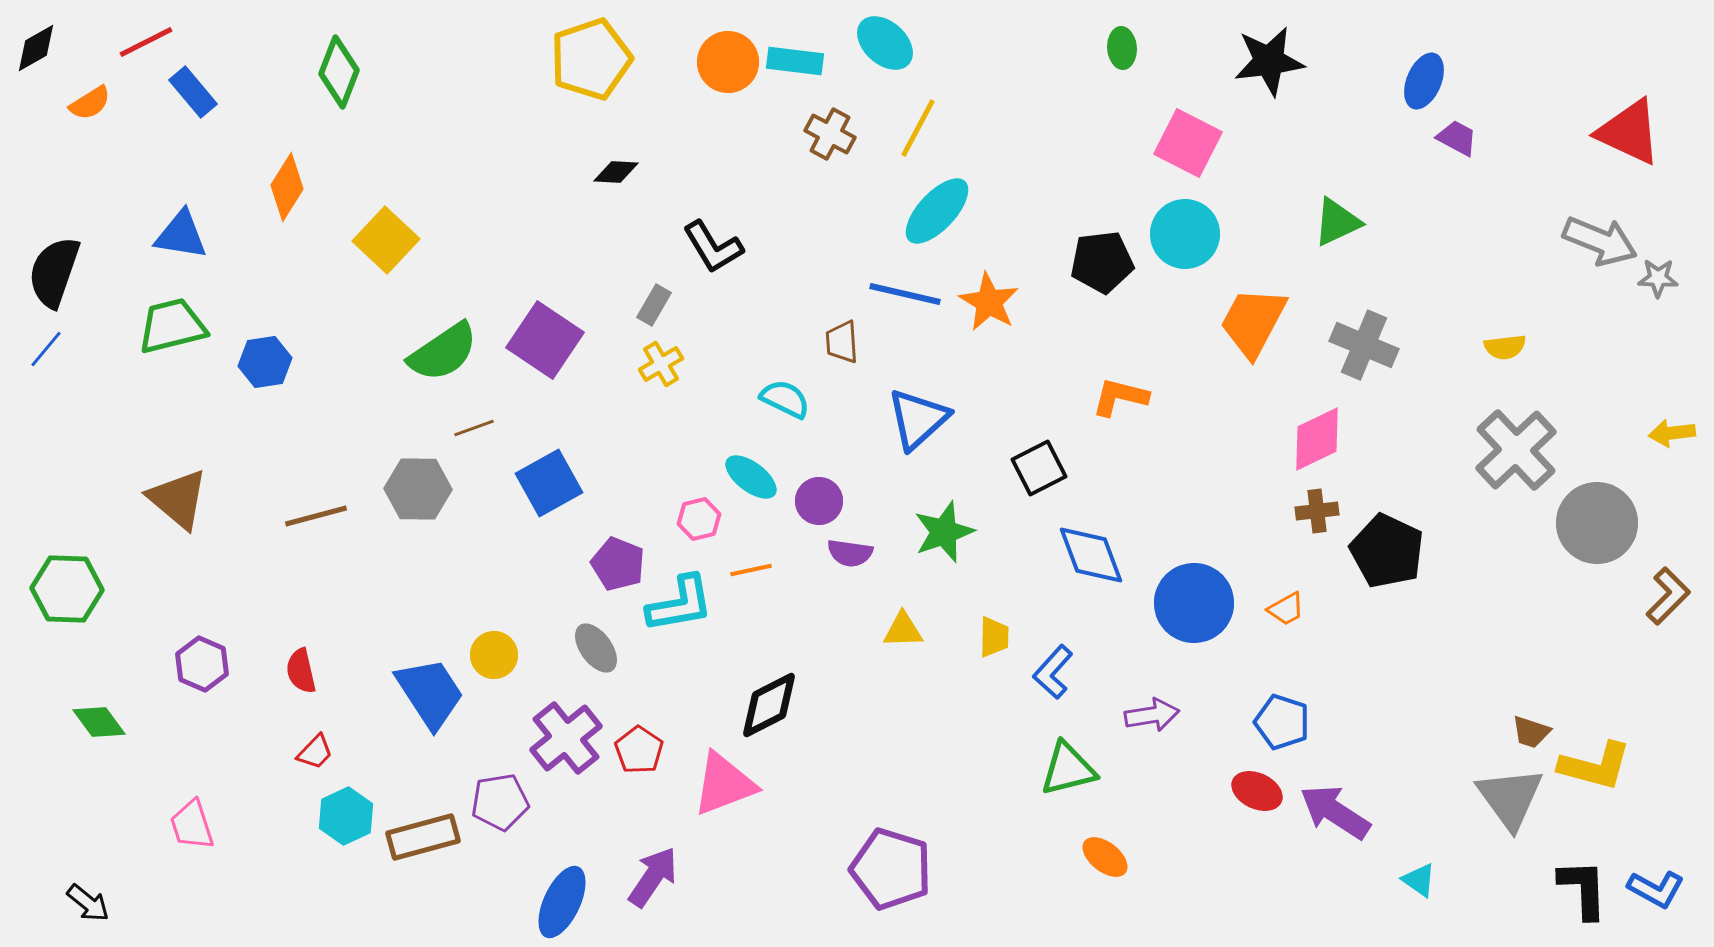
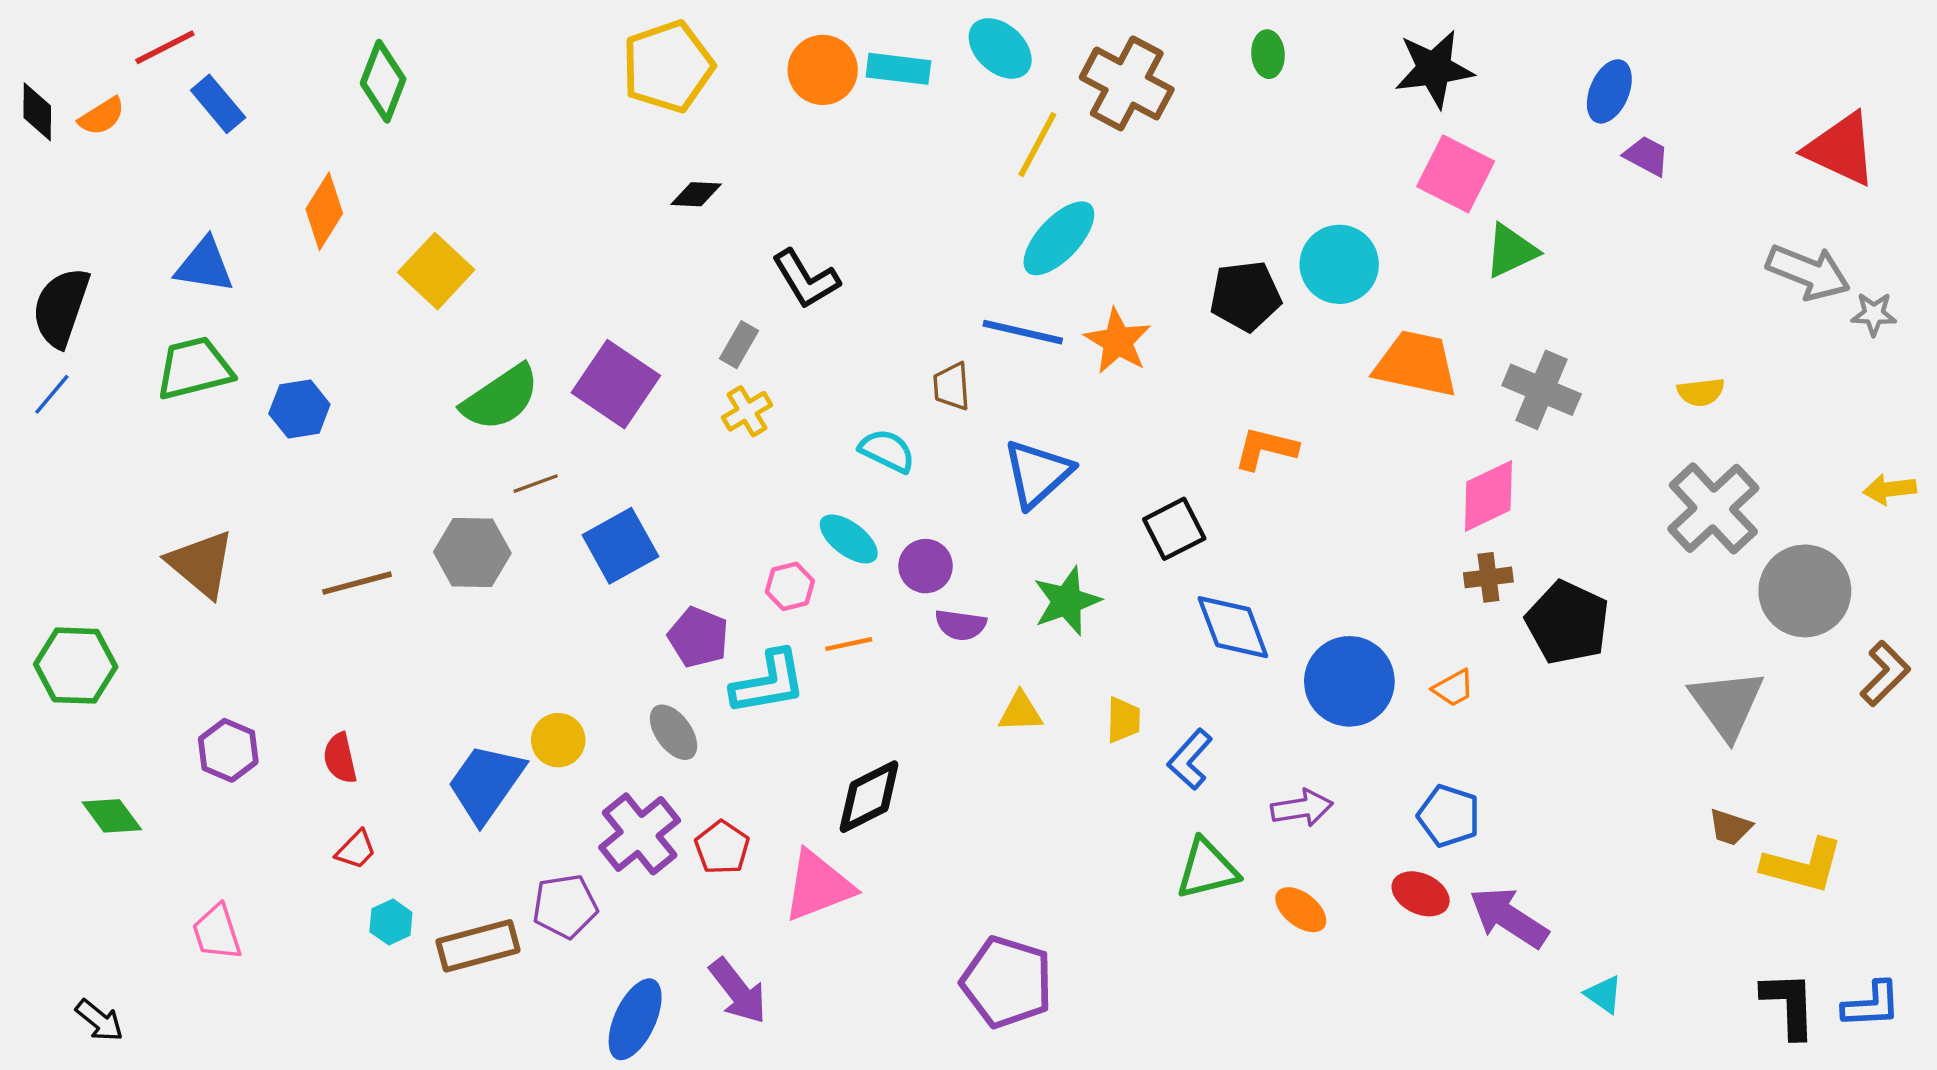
black diamond: (36, 48) -> (37, 112), moved, turned -60
brown cross: (830, 134) -> (1127, 83), moved, size x1.6
pink square: (1188, 143) -> (1456, 174), moved
orange trapezoid: (1253, 322) -> (1416, 364), turned 74
blue trapezoid: (430, 693) -> (486, 783), turned -112
gray triangle: (1510, 798) -> (1727, 704), moved
cyan hexagon: (346, 816) -> (391, 922), size x0.7
orange ellipse: (1105, 857) -> (1301, 910), moved
purple arrow: (653, 877) -> (738, 991), turned 108
blue L-shape: (1656, 889) -> (1872, 1005), turned -32

